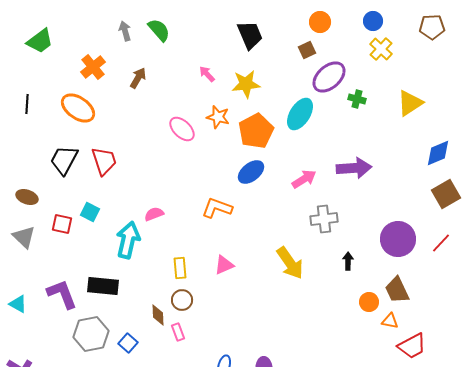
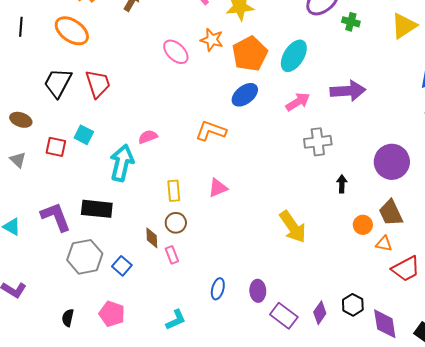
cyan ellipse: (300, 114) -> (294, 56), moved
gray triangle: (24, 237) -> (18, 160), size x0.7
yellow arrow: (290, 263) -> (293, 227), moved

